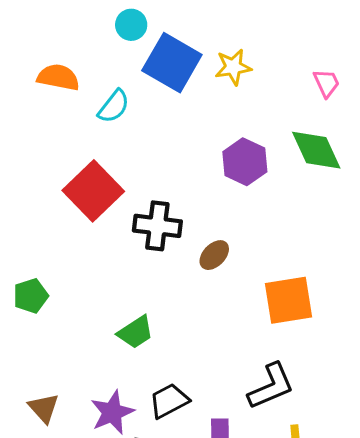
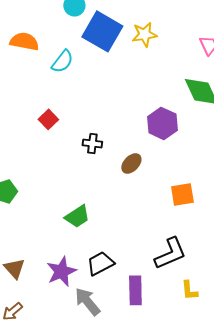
purple hexagon: (245, 162) -> (162, 123), moved
red square: (93, 191) -> (48, 119), size x0.5
black cross: (157, 226) -> (92, 143), size x0.6
orange square: (289, 300) -> (182, 194), size x0.7

